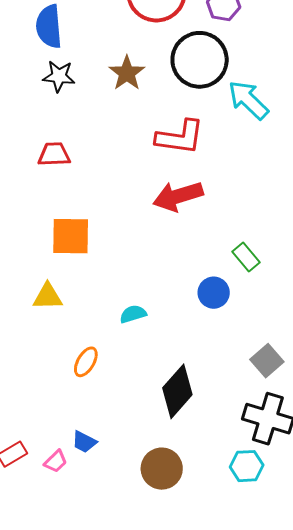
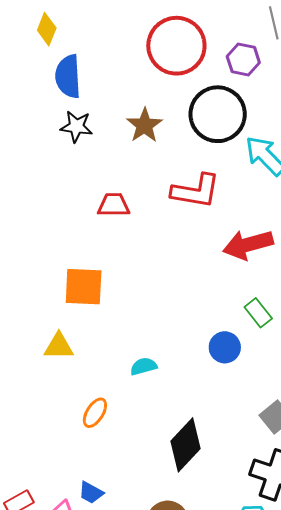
red trapezoid: (54, 154) -> (114, 205), moved
red arrow: (178, 196) -> (248, 245), moved

